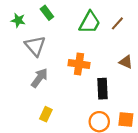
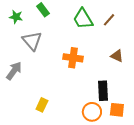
green trapezoid: (90, 22) -> (83, 19), turned 120
gray arrow: (39, 78) -> (14, 71), moved
black rectangle: (102, 89) -> (103, 91), moved

